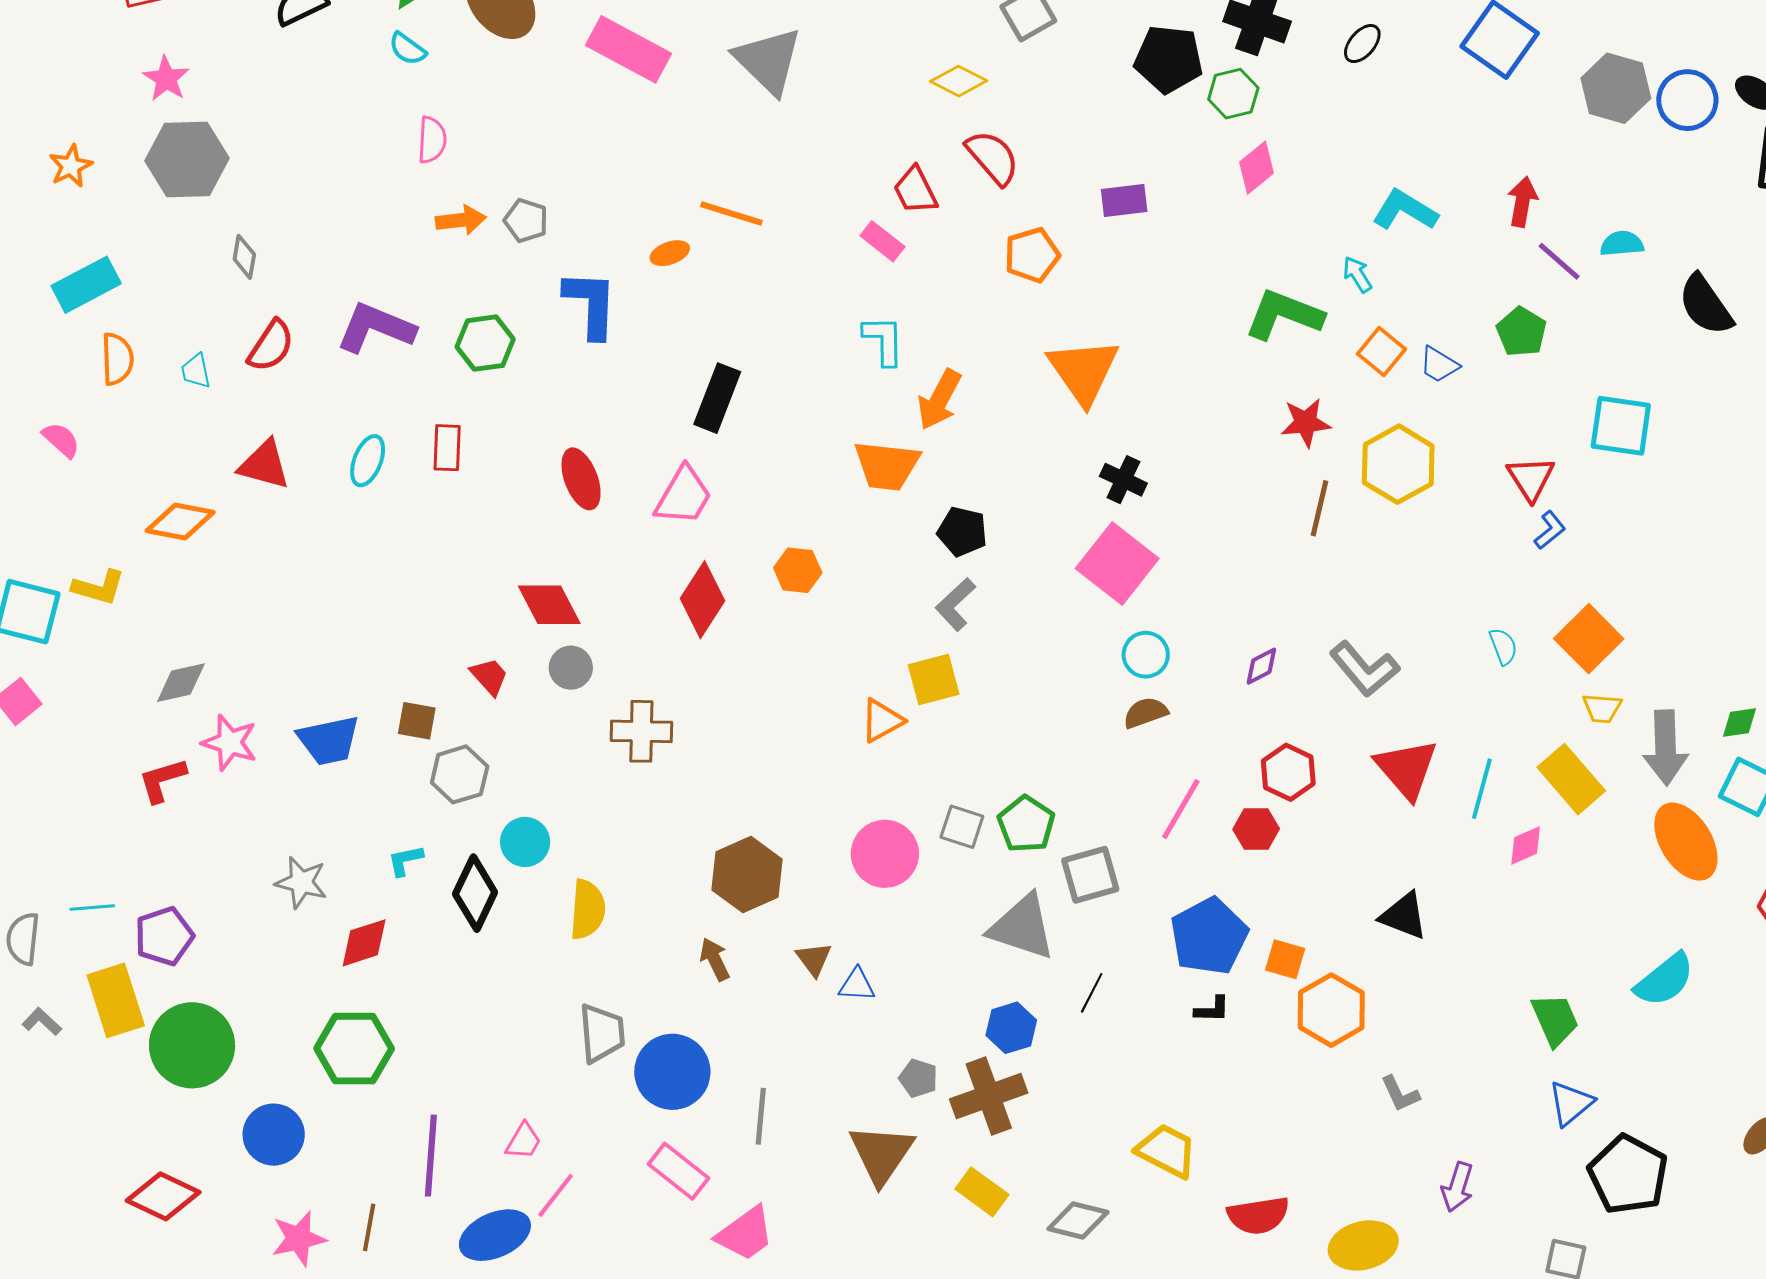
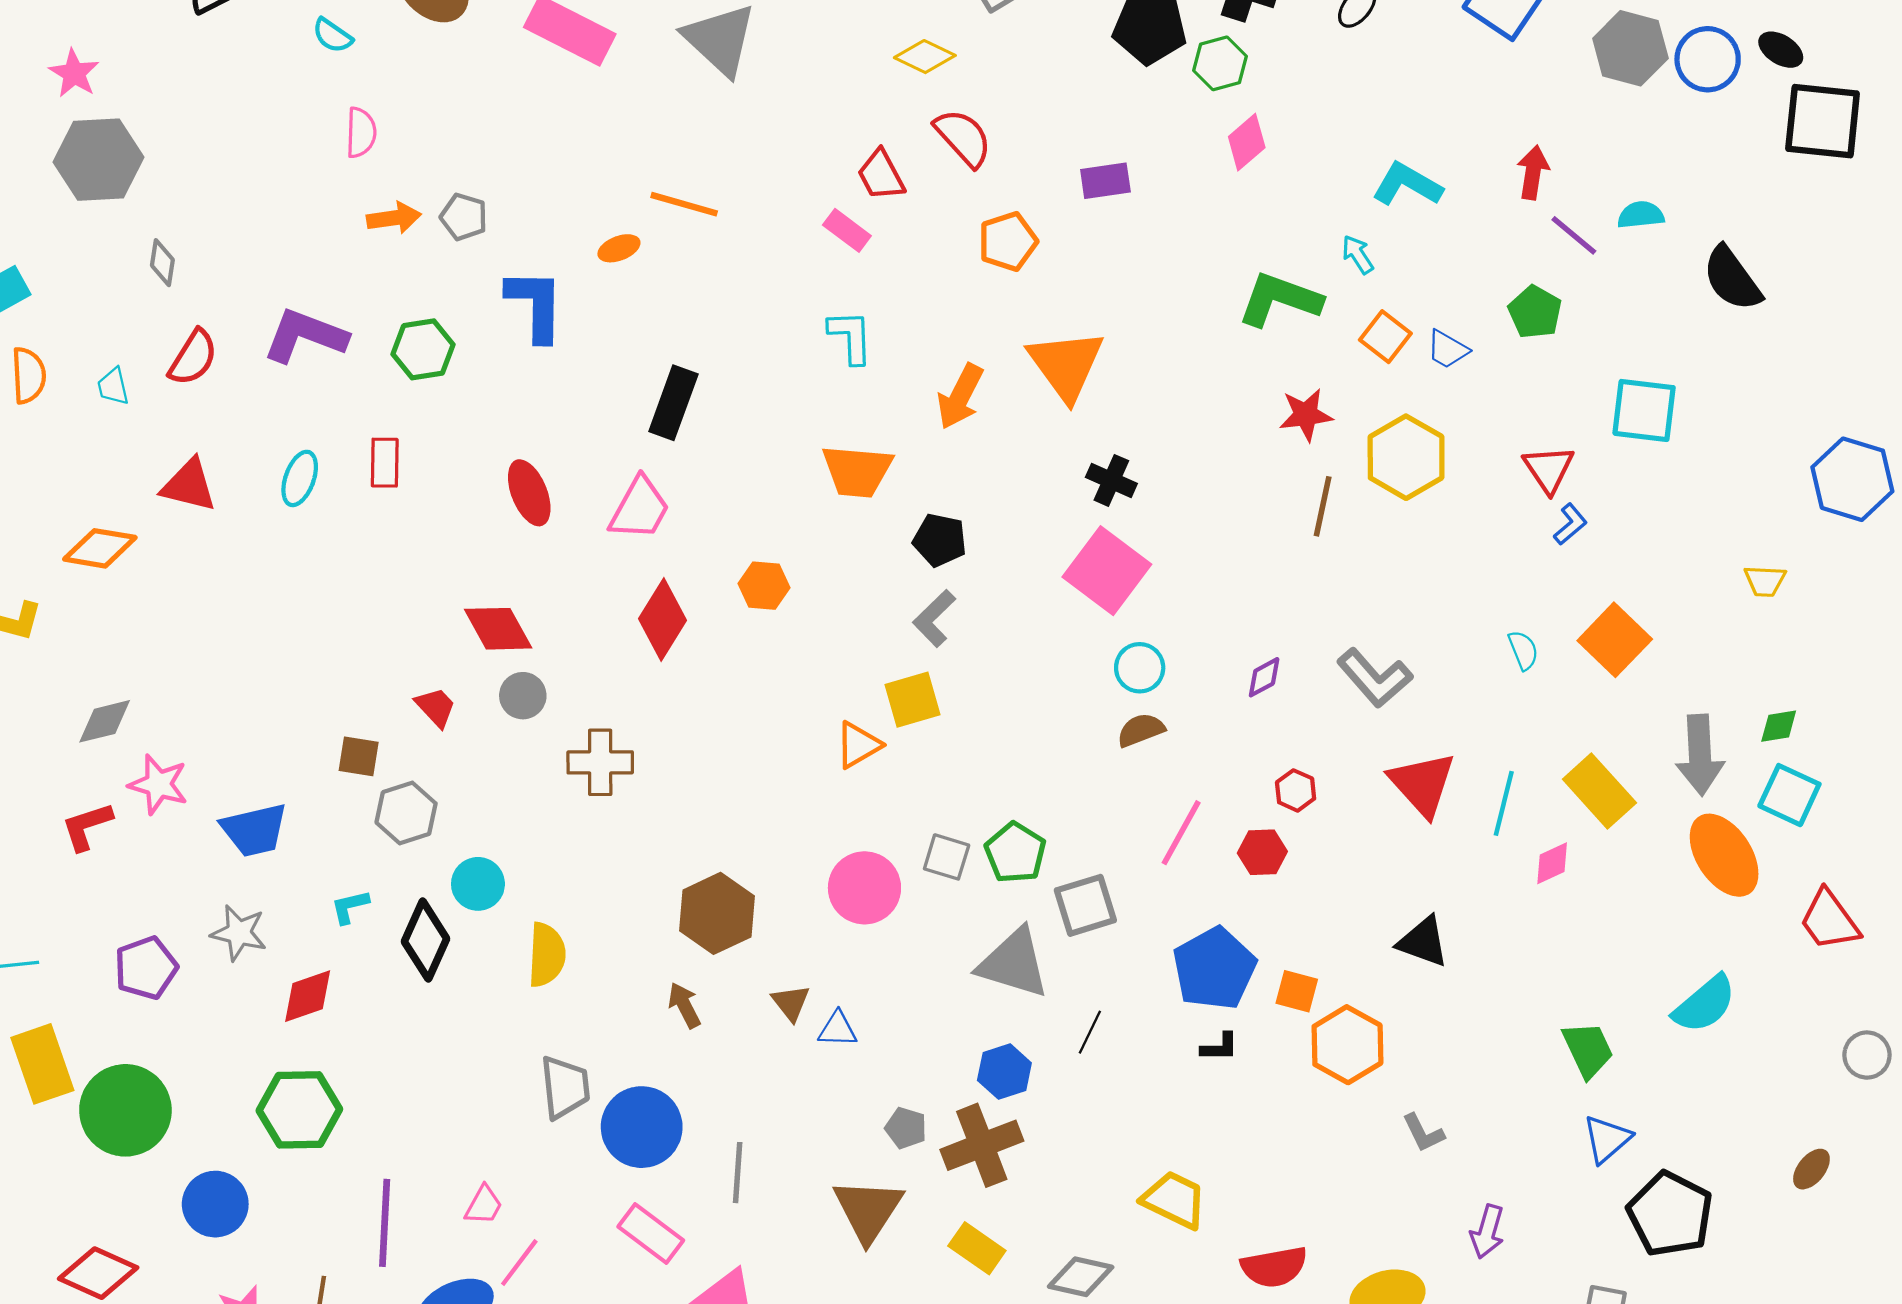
orange arrow: (939, 400) -> (960, 396), moved
yellow trapezoid: (1602, 708) -> (1765, 581), moved
blue trapezoid: (329, 740) -> (254, 830), moved
red hexagon: (1288, 772) -> (1296, 790), size x0.7
purple pentagon: (164, 936) -> (146, 968), moved

